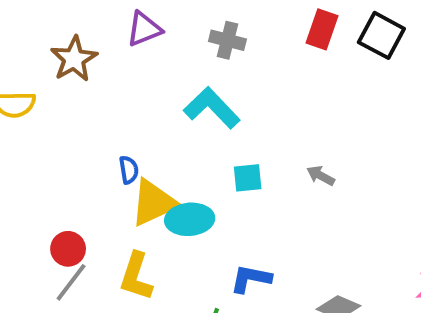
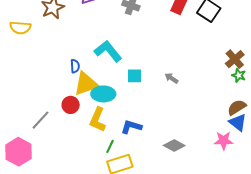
cyan L-shape: (212, 108) -> (108, 51), moved
red circle: (68, 249) -> (71, 105), moved
yellow L-shape: (136, 276) -> (98, 120), moved

